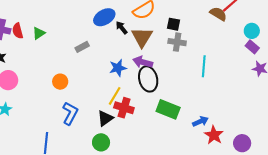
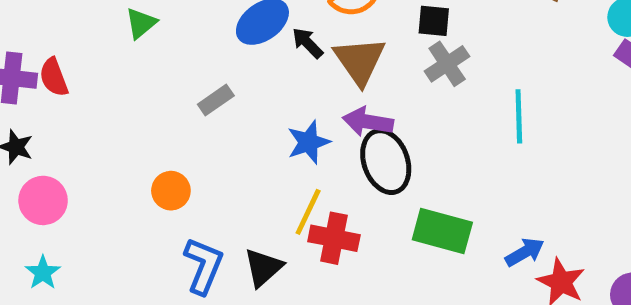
green triangle: (39, 33) -> (141, 23), moved
gray cross: (177, 42) -> (447, 64), turned -36
black triangle: (105, 118) -> (263, 268), moved

